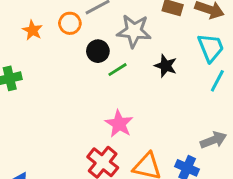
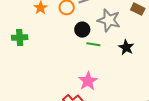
green line: (118, 70) -> (93, 44), turned 32

